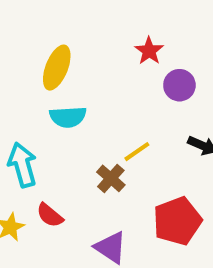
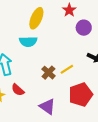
yellow ellipse: (57, 68) -> (36, 18), moved
yellow line: (137, 152) -> (67, 69), moved

